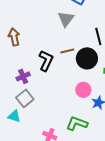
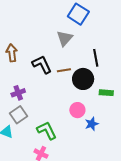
black L-shape: (46, 61) -> (42, 64), moved, turned -55
green L-shape: (77, 123) -> (47, 130), moved, turned 40

